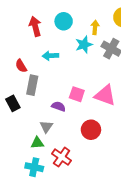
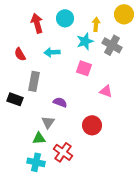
red semicircle: (21, 66) -> (20, 54), moved
pink square: (77, 94) -> (84, 68), moved
pink triangle: (105, 95) -> (106, 91), size x0.6
black rectangle: (13, 103) -> (15, 99), turned -42

